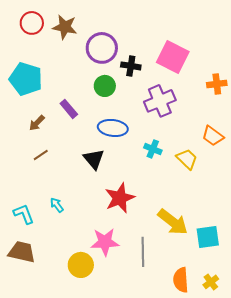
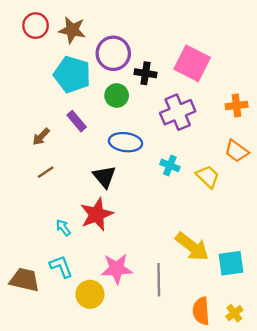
cyan pentagon: (26, 79) -> (72, 74), moved
orange cross: (217, 84) -> (237, 105), moved
red star: (120, 198) -> (97, 214), moved
cyan L-shape: (24, 214) -> (61, 267), moved

